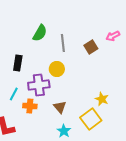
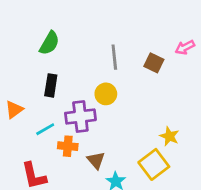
green semicircle: (40, 33) -> (49, 43), moved
brown square: (91, 47) -> (154, 63), turned -32
cyan line: (14, 94) -> (45, 129), turned 32
brown triangle: (60, 107) -> (96, 160), moved

